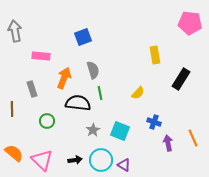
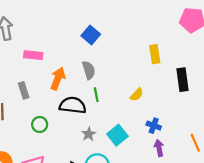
blue square: (83, 37) -> (91, 35), moved, turned -30
black rectangle: (181, 79) -> (182, 80), turned -40
cyan square: (120, 131) -> (117, 135), turned 30
purple arrow: (168, 143) -> (159, 148), moved

